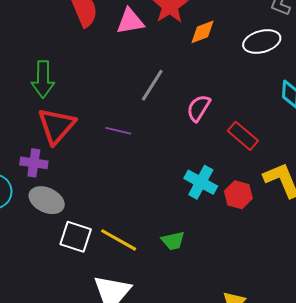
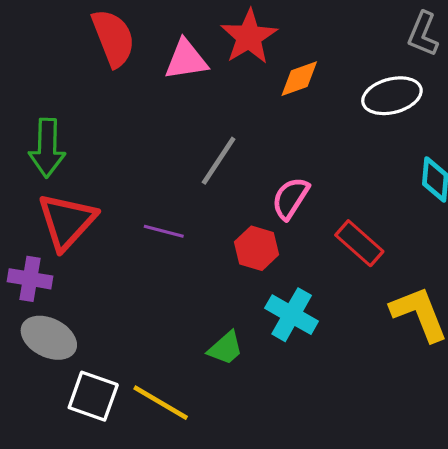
red hexagon: (238, 195) -> (257, 248), moved
green trapezoid: (173, 241) -> (225, 348), moved, turned -30

